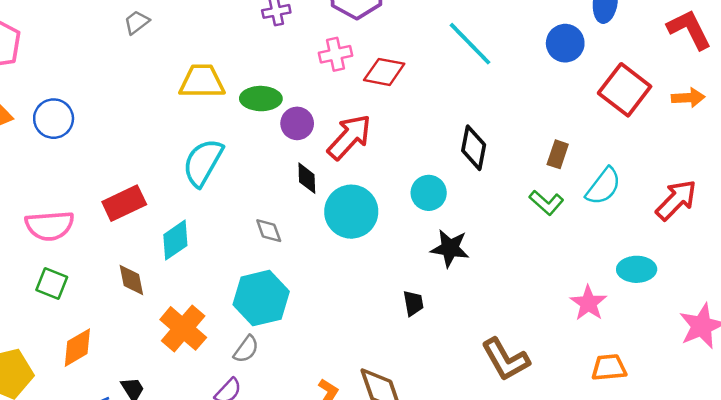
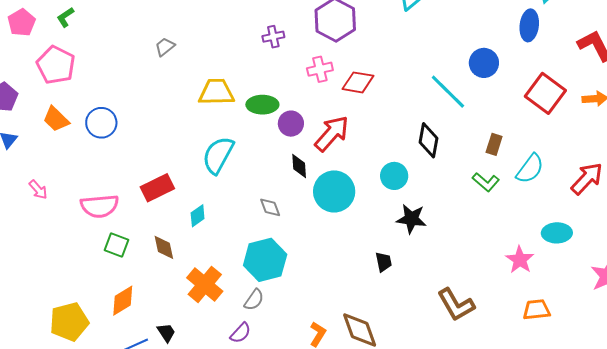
blue circle: (565, 43) -> (484, 63), moved
cyan line: (470, 44) -> (448, 92), moved
cyan diamond: (175, 240) -> (198, 216), size x0.7
green square: (52, 283) -> (117, 245), moved

